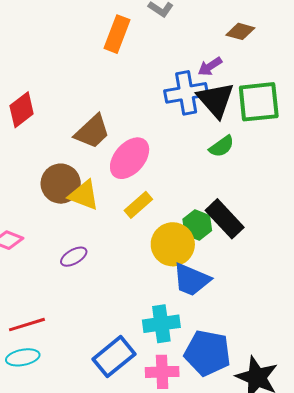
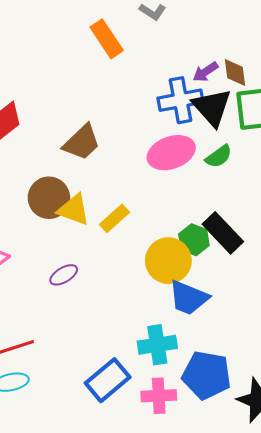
brown diamond: (240, 31) -> (235, 72), moved, turned 68
orange rectangle: (117, 34) -> (107, 39), turned -54
pink ellipse: (130, 158) -> (171, 153), moved, turned 30
yellow rectangle: (138, 205) -> (115, 218), moved

